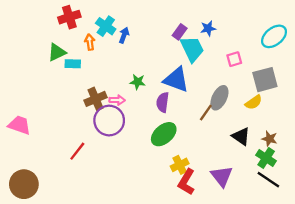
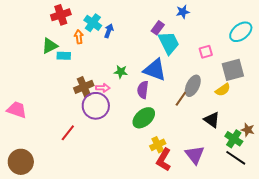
blue star: (208, 28) -> (183, 12), moved
brown star: (269, 139) -> (248, 130), moved

